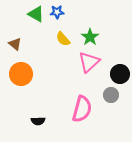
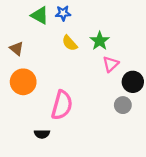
pink triangle: (89, 62) -> (111, 64), moved, size x0.7
pink semicircle: (82, 109) -> (62, 105), moved

